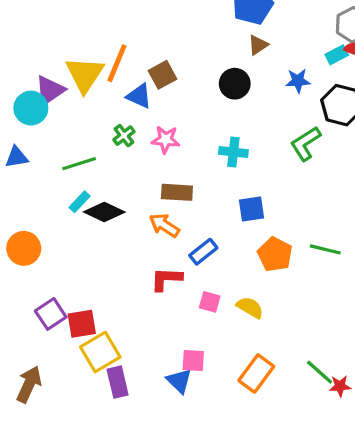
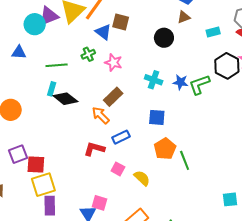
cyan rectangle: (337, 55) -> (213, 32), moved
brown square: (162, 75) -> (121, 22), turned 30
blue star: (298, 81) -> (180, 82), moved
brown rectangle: (177, 192) -> (113, 97), turned -60
cyan rectangle: (80, 202) -> (52, 89), turned -40
green line: (325, 249) -> (185, 160), moved, turned 42

